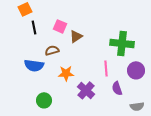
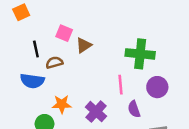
black line: (34, 27) -> (36, 49), moved
orange star: (66, 73) -> (62, 104), moved

